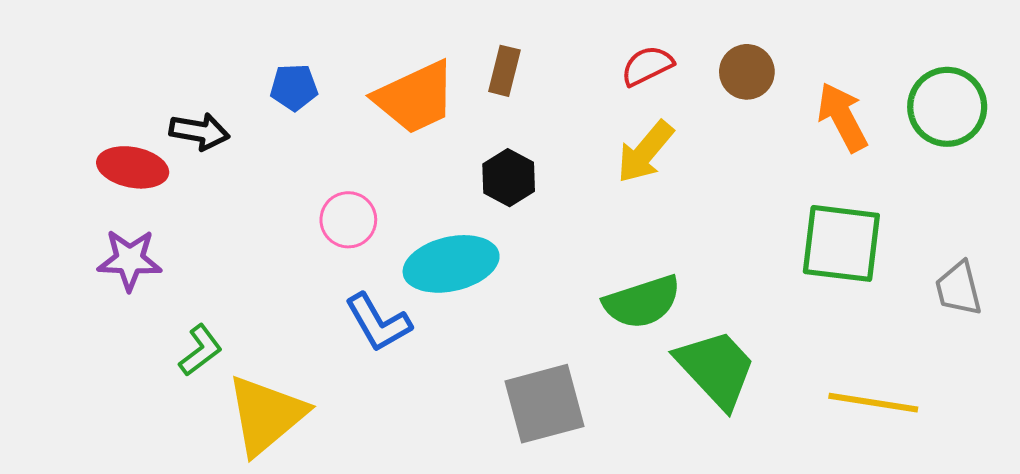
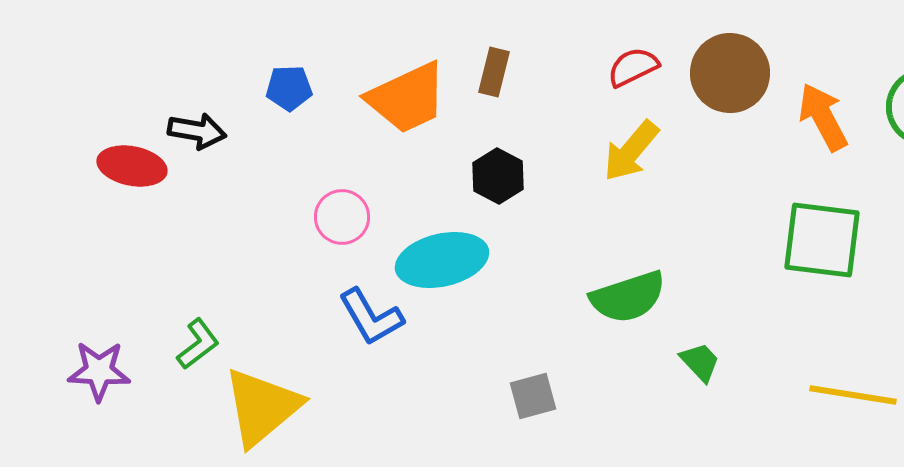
brown circle: (747, 72) -> (730, 73), size x1.5
purple star: (130, 260) -> (99, 371), moved
green trapezoid: (716, 369) -> (700, 362), size x0.5
gray square: (545, 404) -> (533, 396), size x0.6

